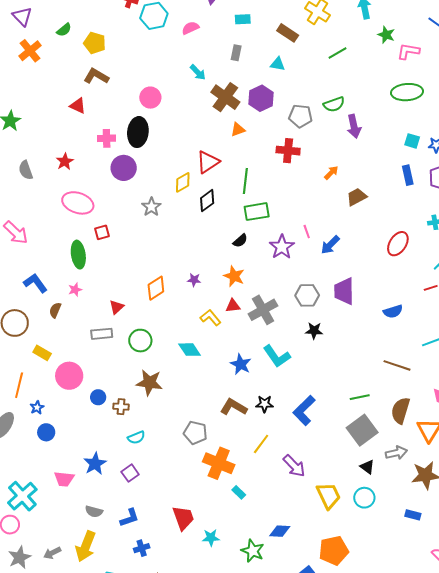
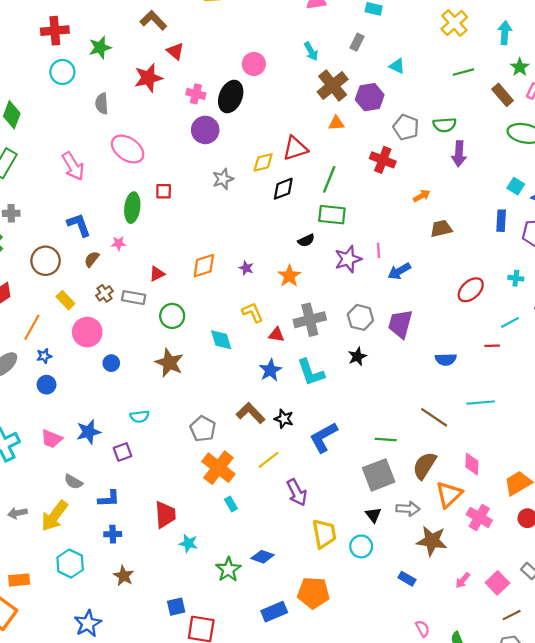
brown rectangle: (288, 33) -> (503, 95), moved
brown L-shape: (96, 76) -> (153, 20), moved
red star: (65, 162) -> (148, 78), moved, size x1.5
pink ellipse: (78, 203) -> (128, 149), moved
red triangle: (233, 306) -> (276, 335), moved
black star: (314, 331) -> (357, 357), turned 30
brown cross: (121, 407) -> (104, 293), moved, turned 35

